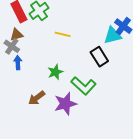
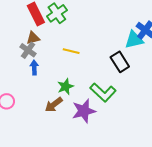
yellow line: (63, 34) -> (71, 51), moved
green star: (55, 72) -> (65, 87), moved

